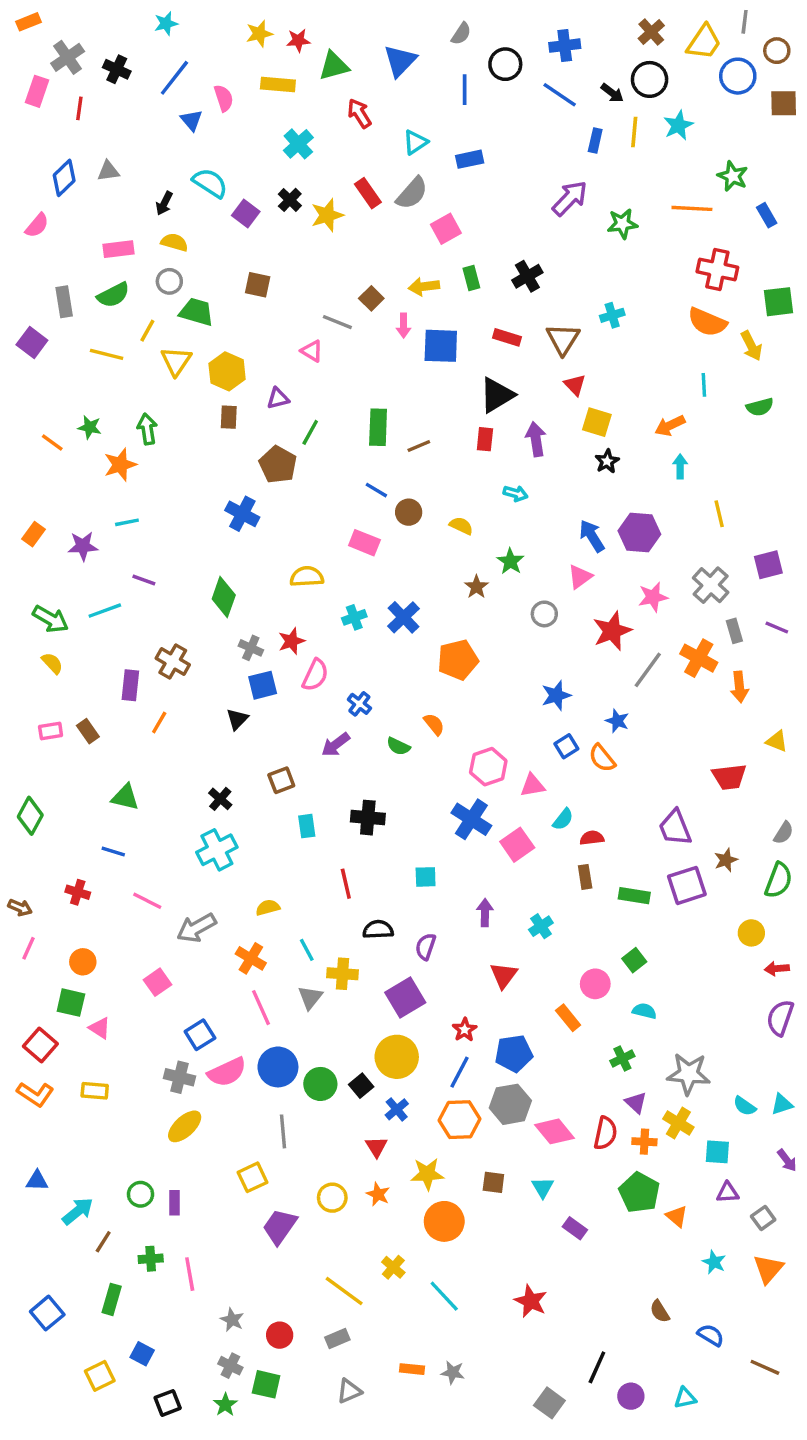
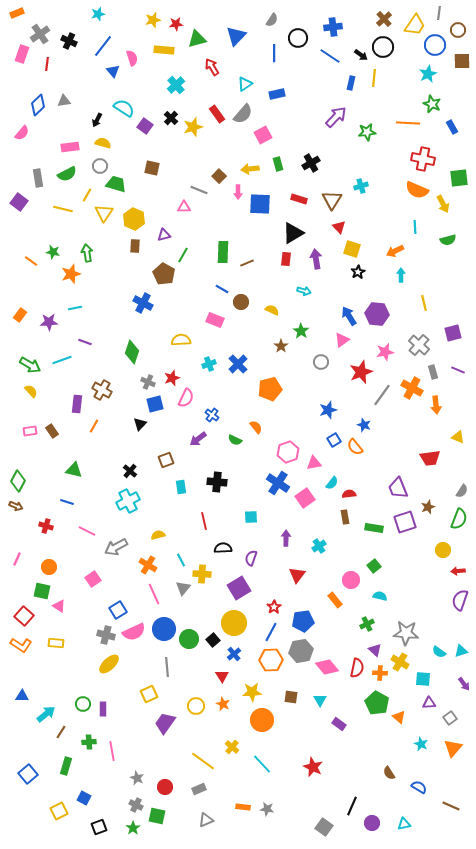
cyan star: (678, 125) -> (428, 74), moved
pink triangle: (312, 351) -> (184, 207), turned -32
brown arrow: (20, 907) -> (16, 506), moved

